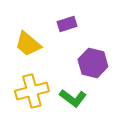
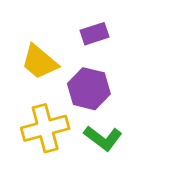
purple hexagon: (93, 63) -> (89, 89), moved

